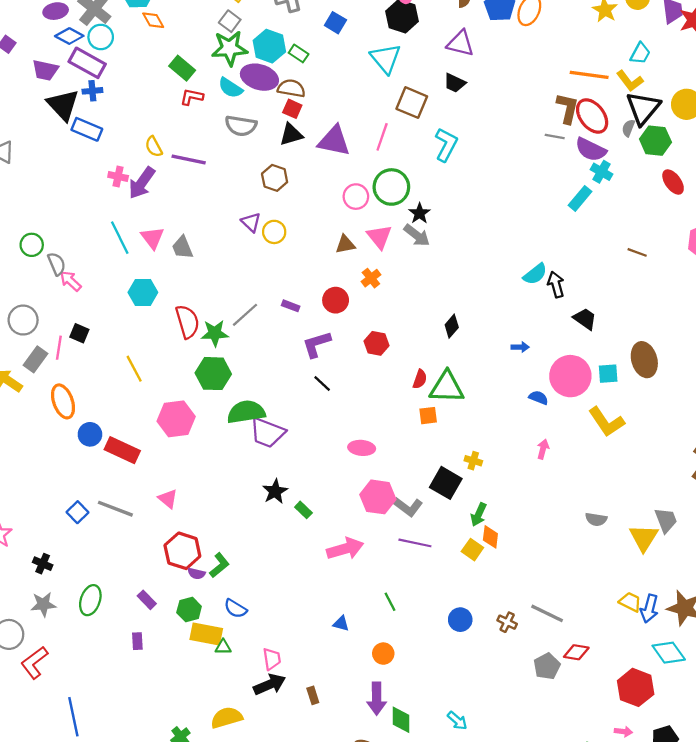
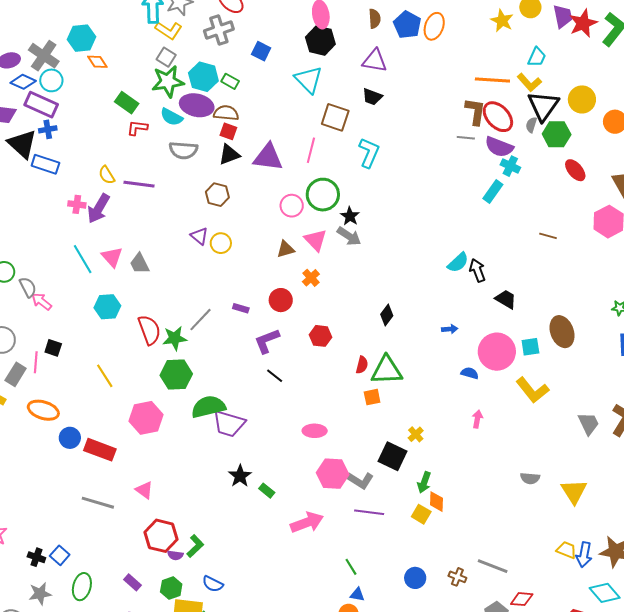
orange ellipse: (63, 401) -> (43, 410), turned -48
yellow cross: (473, 461) -> (416, 434), turned 35
blue square: (78, 512) -> (60, 555), moved
gray trapezoid: (666, 520) -> (588, 424), moved
blue triangle: (341, 624) -> (357, 595), moved

